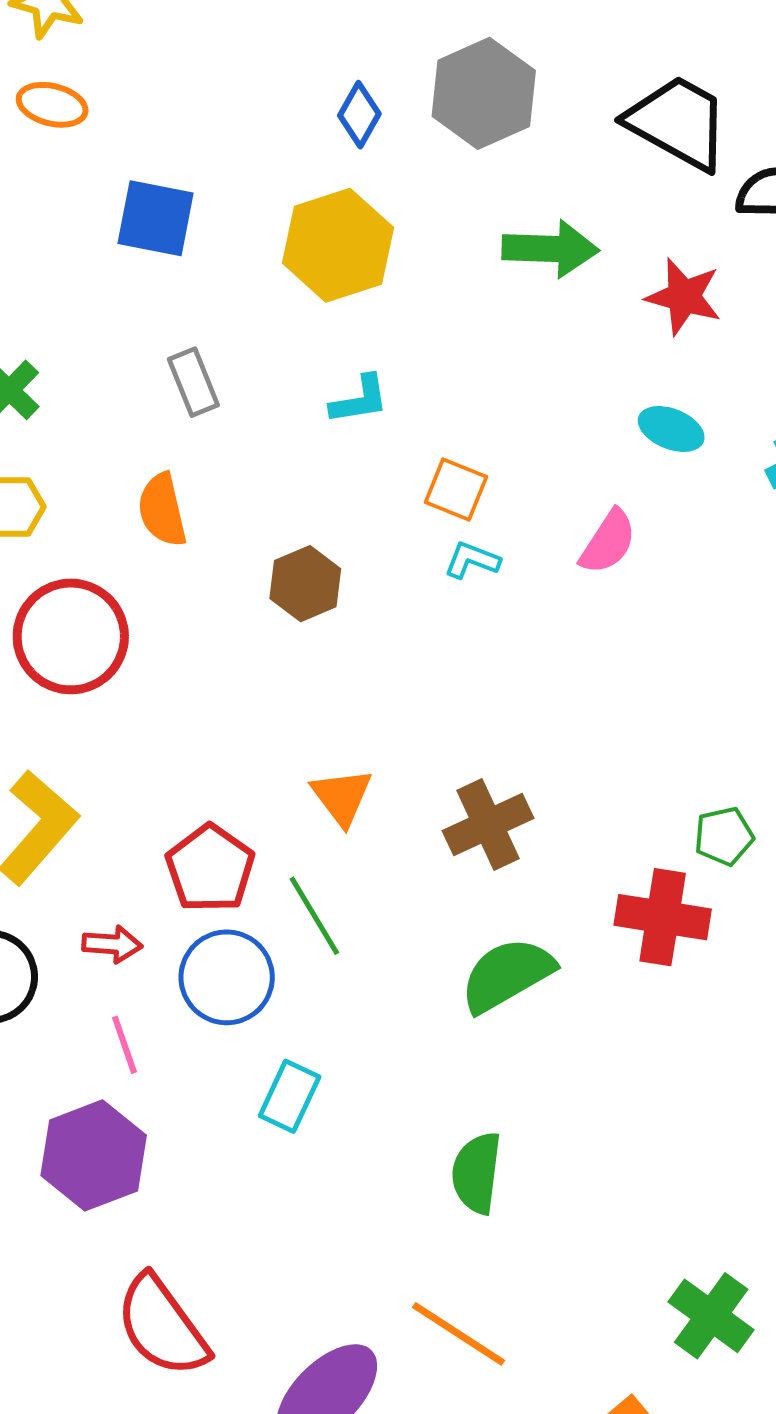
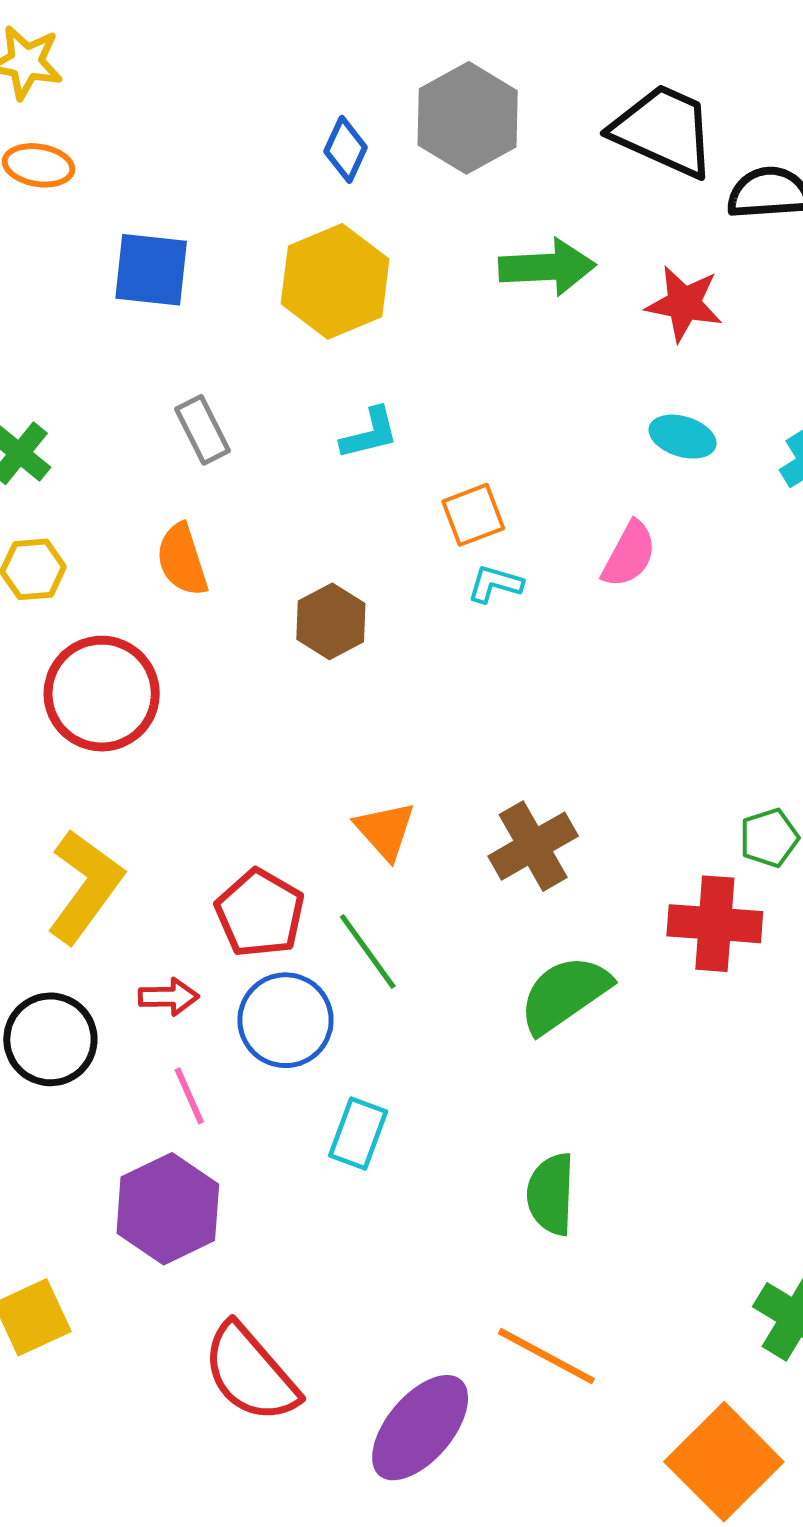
orange square: (456, 489) -> (473, 515), turned -38

